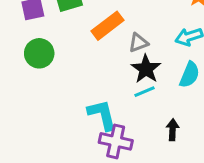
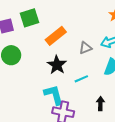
gray triangle: (138, 43) -> (85, 48), moved
black star: (146, 69) -> (57, 65), moved

